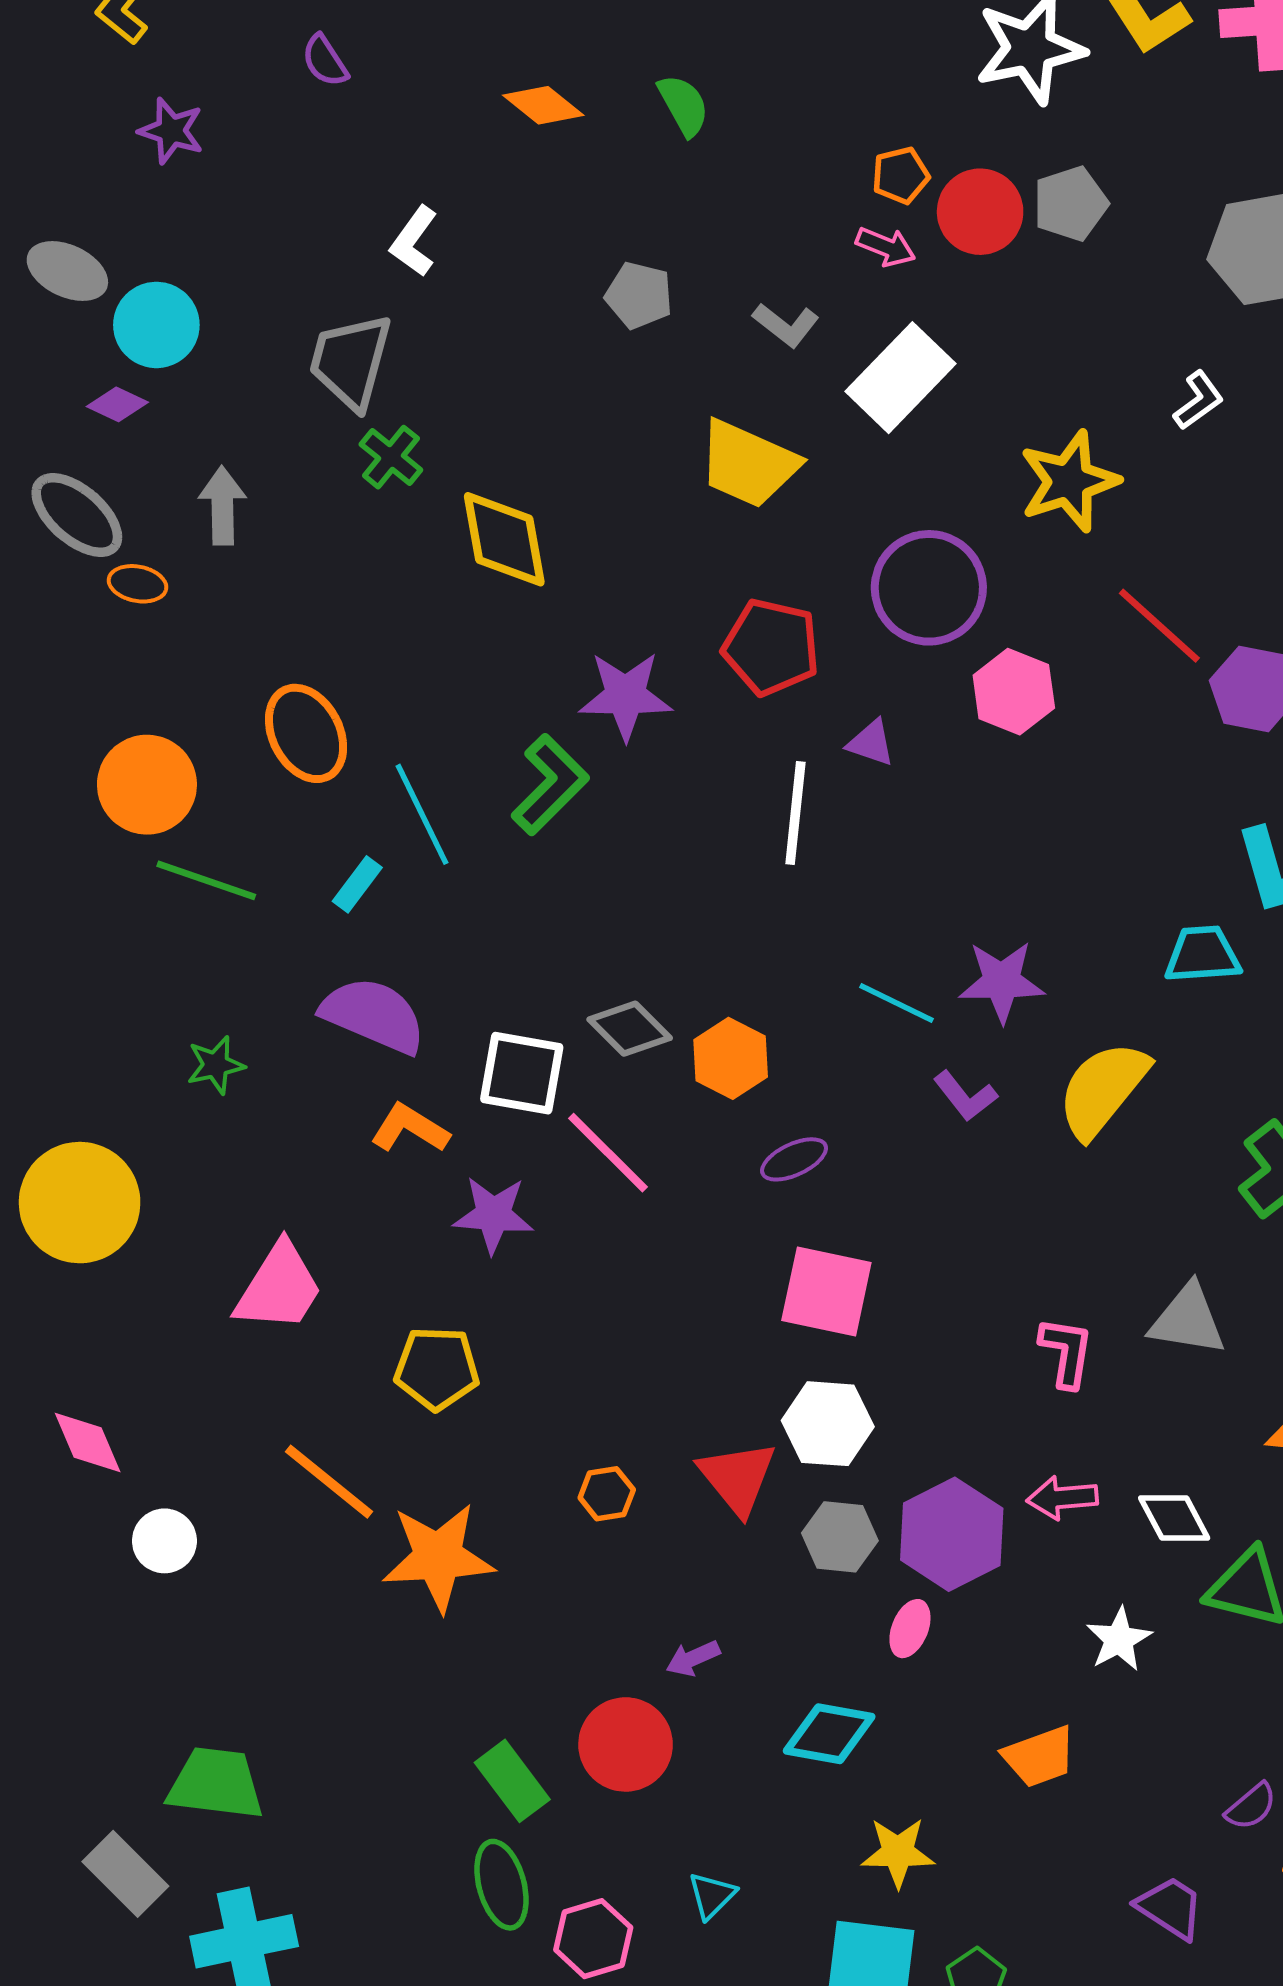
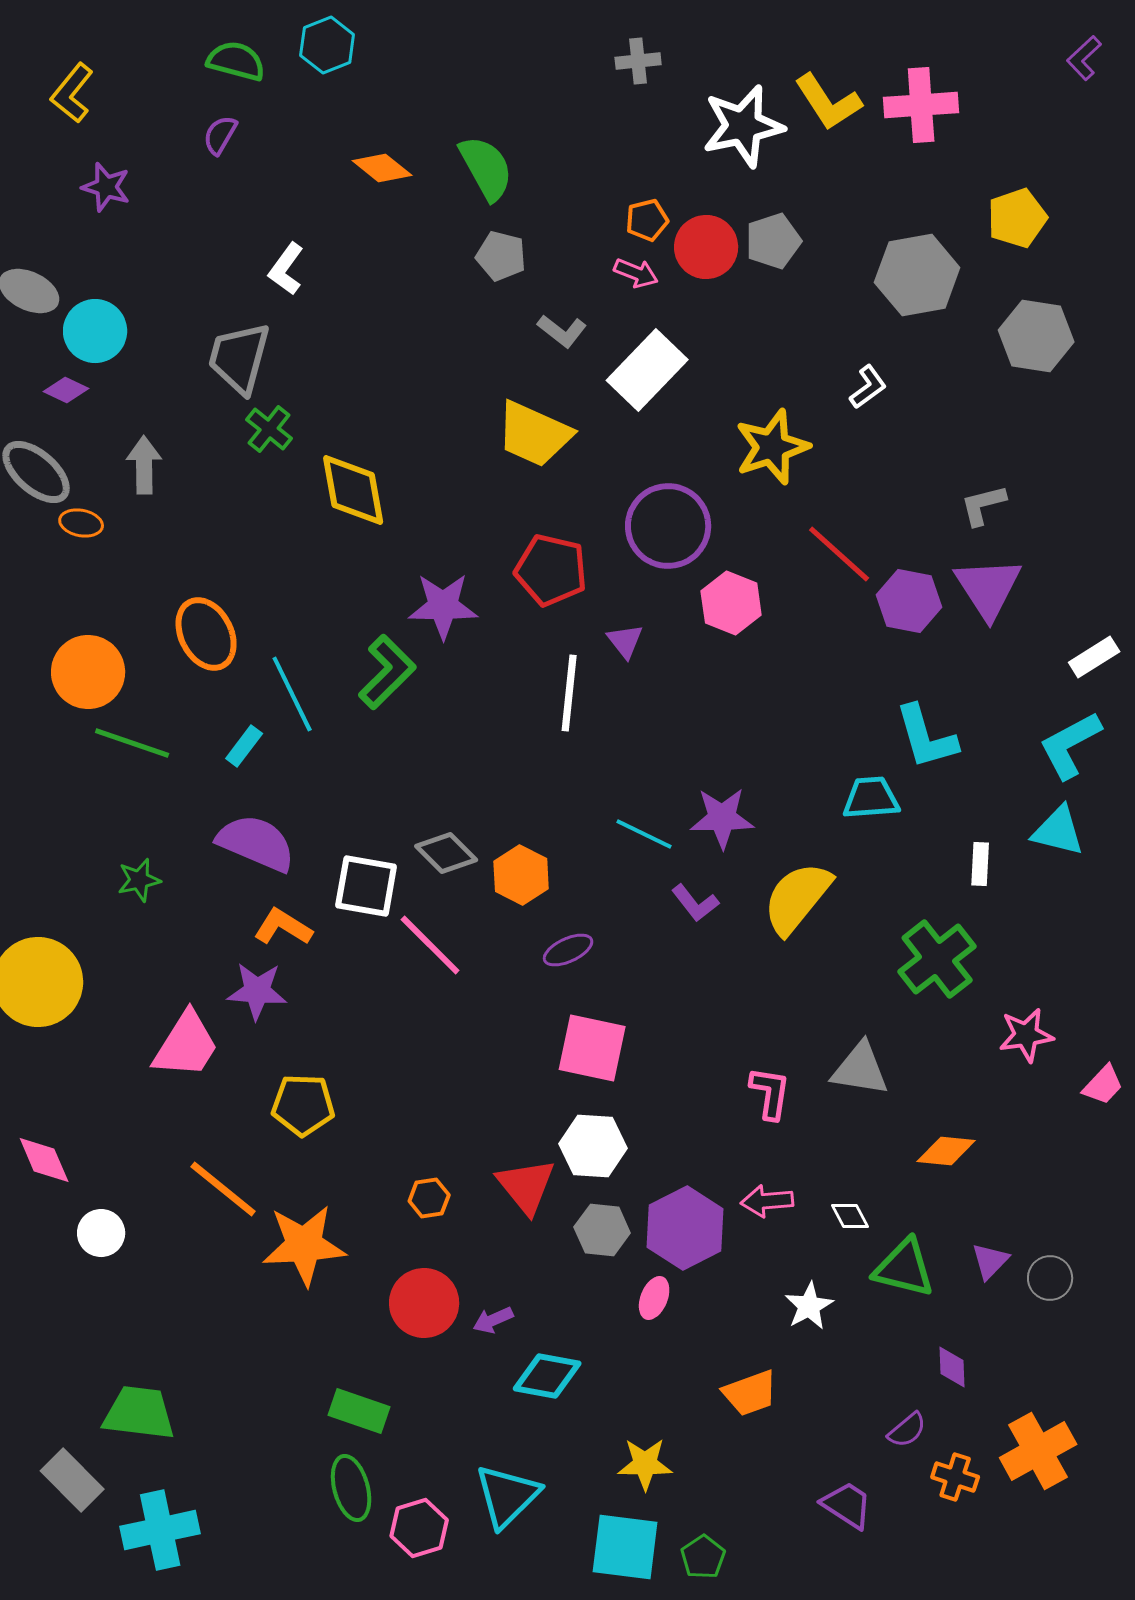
purple semicircle: (325, 61) -> (220, 135), turned 63
green semicircle: (683, 105) -> (486, 168), size x1.4
gray pentagon: (639, 295) -> (501, 256), moved
purple triangle: (871, 743) -> (625, 641), turned 33
purple star: (493, 1215) -> (257, 991), moved
white diamond: (1174, 1518) -> (850, 1216), size x0.7
cyan diamond: (829, 1734) -> (547, 1376), moved
red circle: (626, 1744) -> (424, 1303), moved
green rectangle: (512, 1781) -> (359, 1411), turned -34
cyan triangle: (712, 1895) -> (507, 1496), size x1.8

